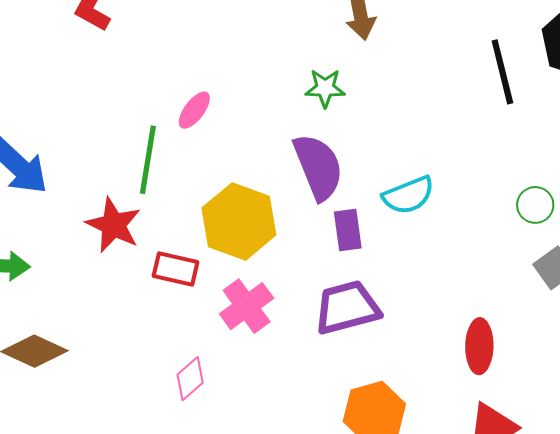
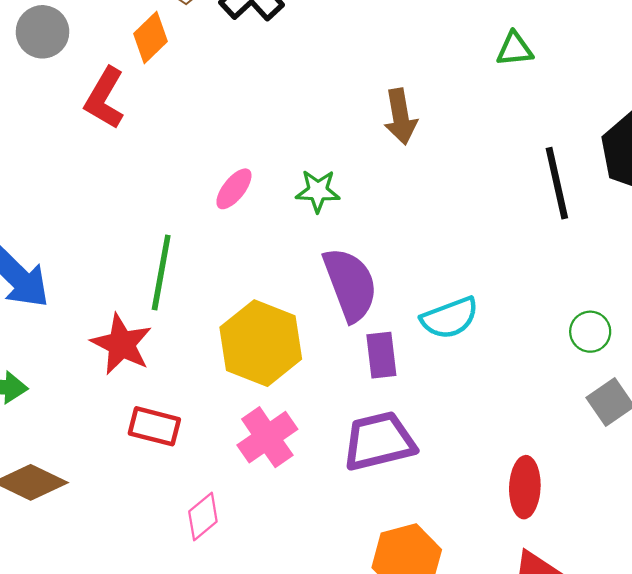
green star: (325, 88) -> (318, 191), moved
pink ellipse: (194, 110) -> (234, 189), moved
red rectangle: (176, 269) -> (154, 426), moved

